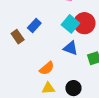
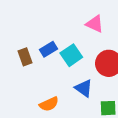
cyan square: (70, 24) -> (71, 55), moved

